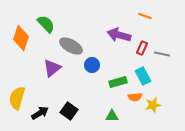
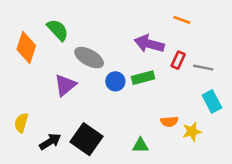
cyan rectangle: (143, 76) -> (212, 101), moved
green rectangle: (118, 82) -> (143, 78), moved
yellow semicircle: (17, 98) -> (21, 123), size x0.7
black square: (69, 111) -> (87, 139), size x1.4

